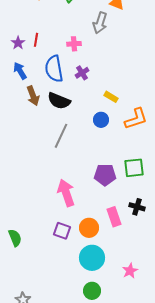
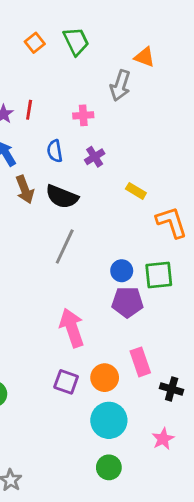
blue semicircle: (54, 69) -> (55, 151), size x0.6
orange L-shape: (136, 119) -> (172, 222), turned -90
blue circle: (101, 120) -> (122, 271), moved
green square: (134, 168) -> (159, 275), moved
black cross: (137, 207) -> (172, 389), moved

